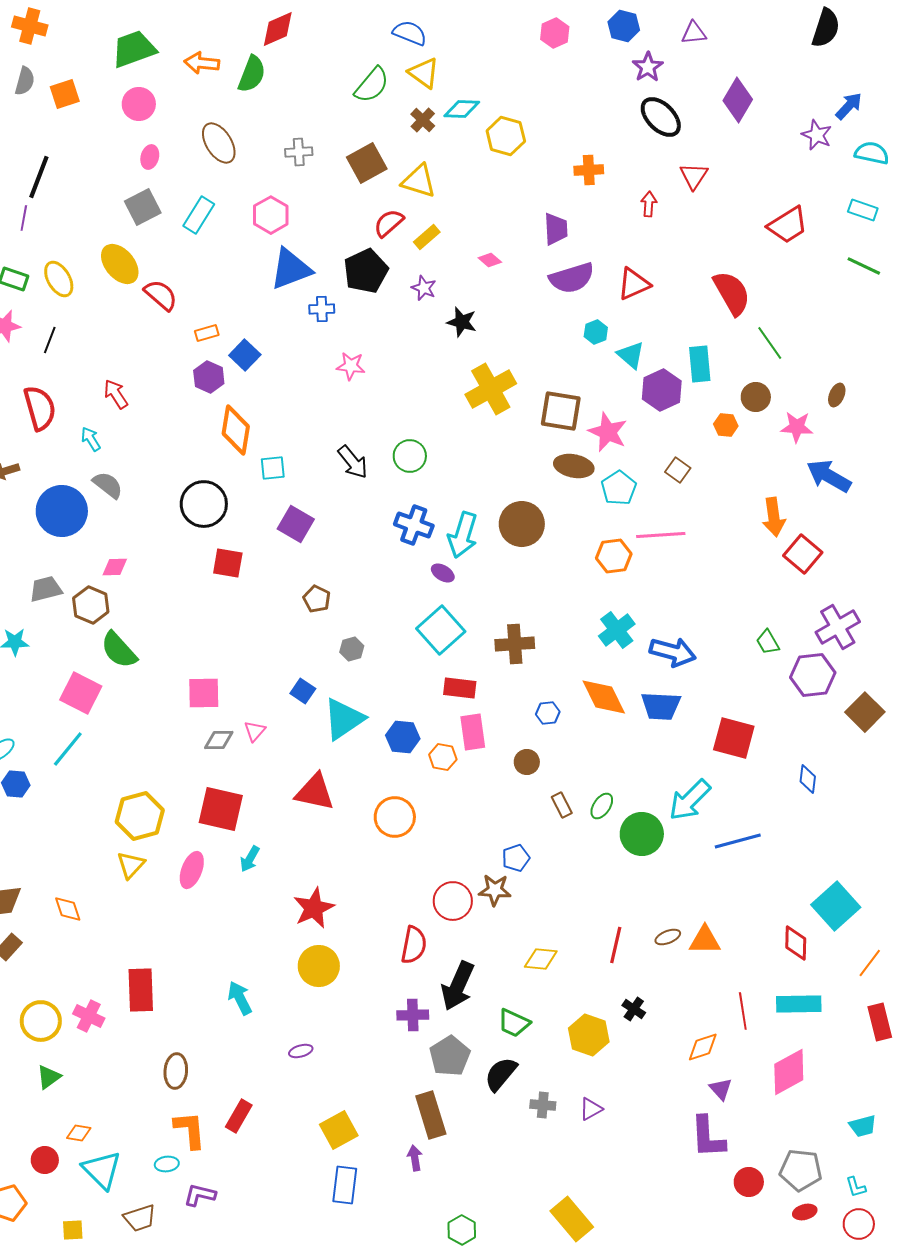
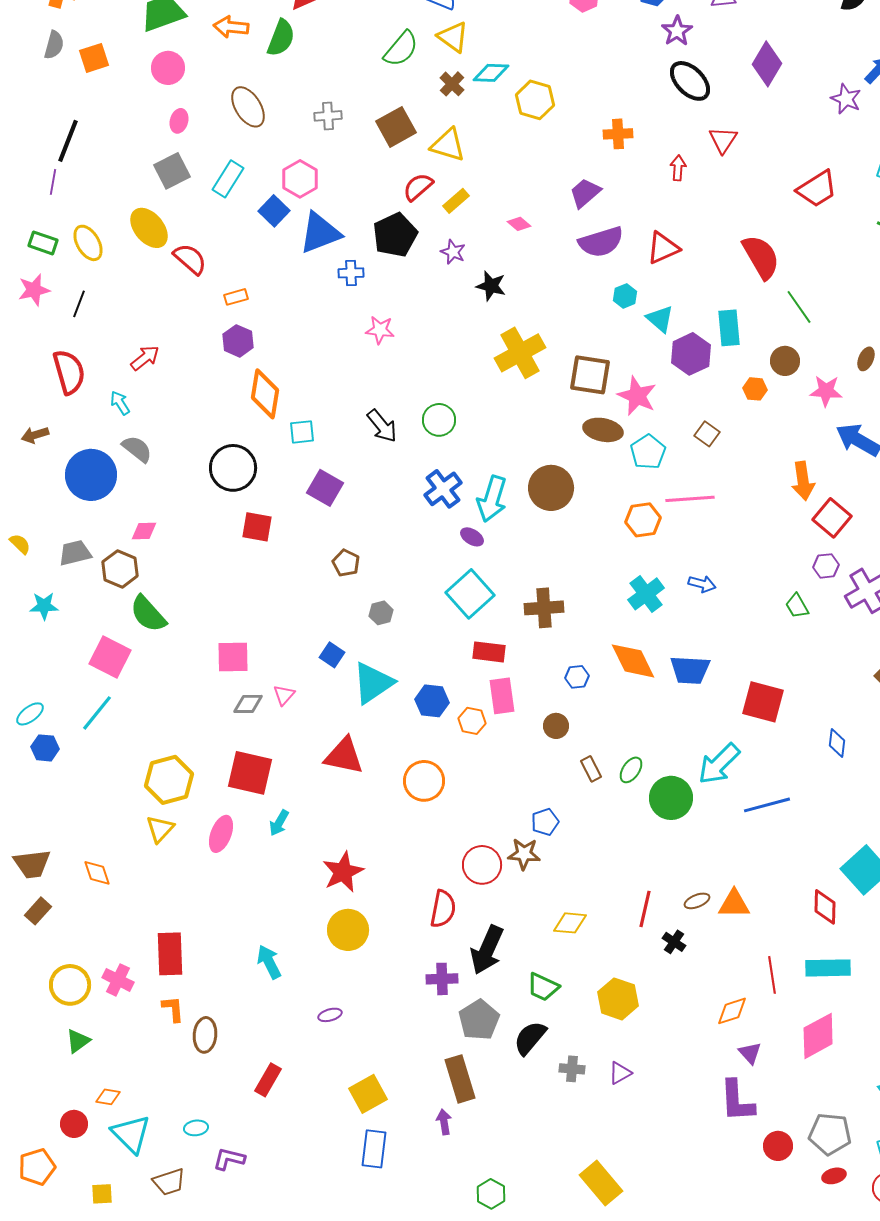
purple trapezoid: (556, 229) -> (585, 193), turned -128
blue square: (245, 355) -> (274, 211), moved
red arrow: (116, 394) -> (145, 358), turned 84
blue cross: (414, 525) -> (443, 489), turned 33
blue arrow: (673, 652) -> (702, 584), moved, size x0.6
purple hexagon: (813, 675) -> (826, 566), moved, size x0.6
black cross: (634, 1009) -> (674, 942), moved
orange L-shape: (190, 1130) -> (173, 1009), moved, size x0.7

